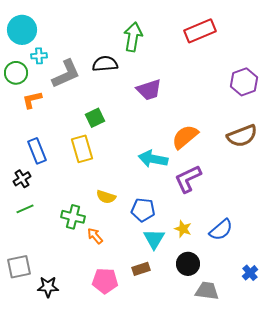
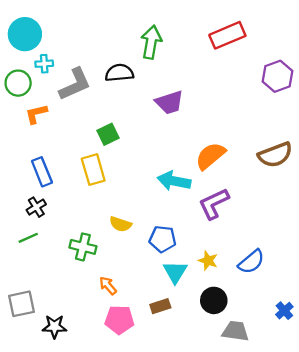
purple hexagon: (244, 82) -> (278, 76), moved
black cross: (22, 179) -> (36, 207), moved
orange arrow: (95, 236) -> (108, 286), moved

